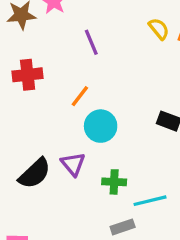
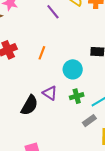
purple line: (91, 42) -> (53, 12), moved
cyan circle: (101, 126) -> (73, 69), moved

